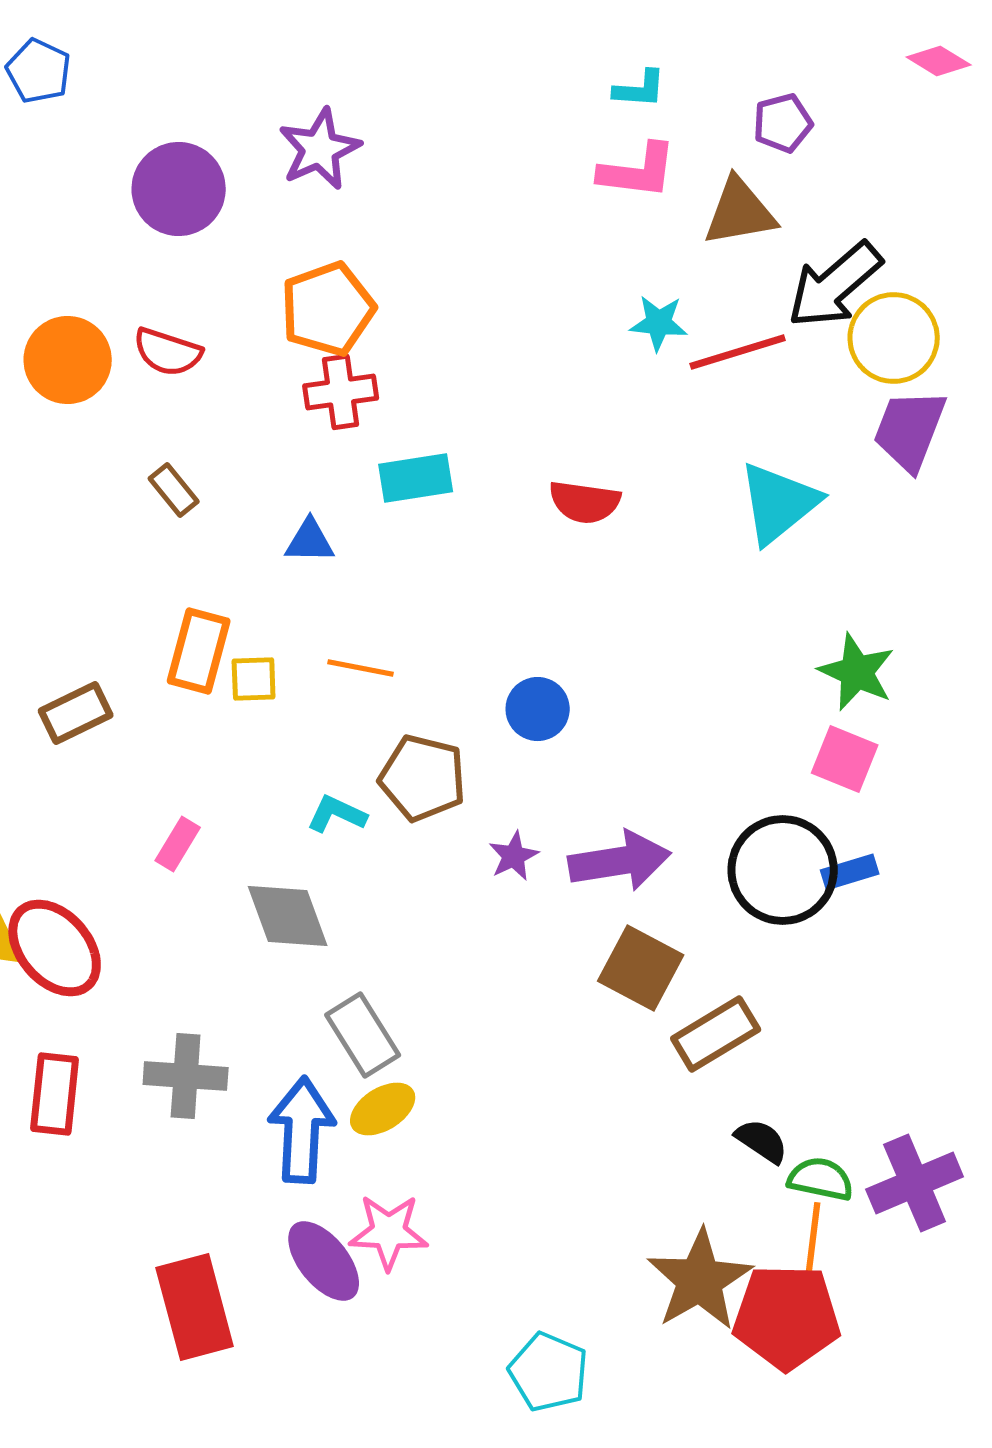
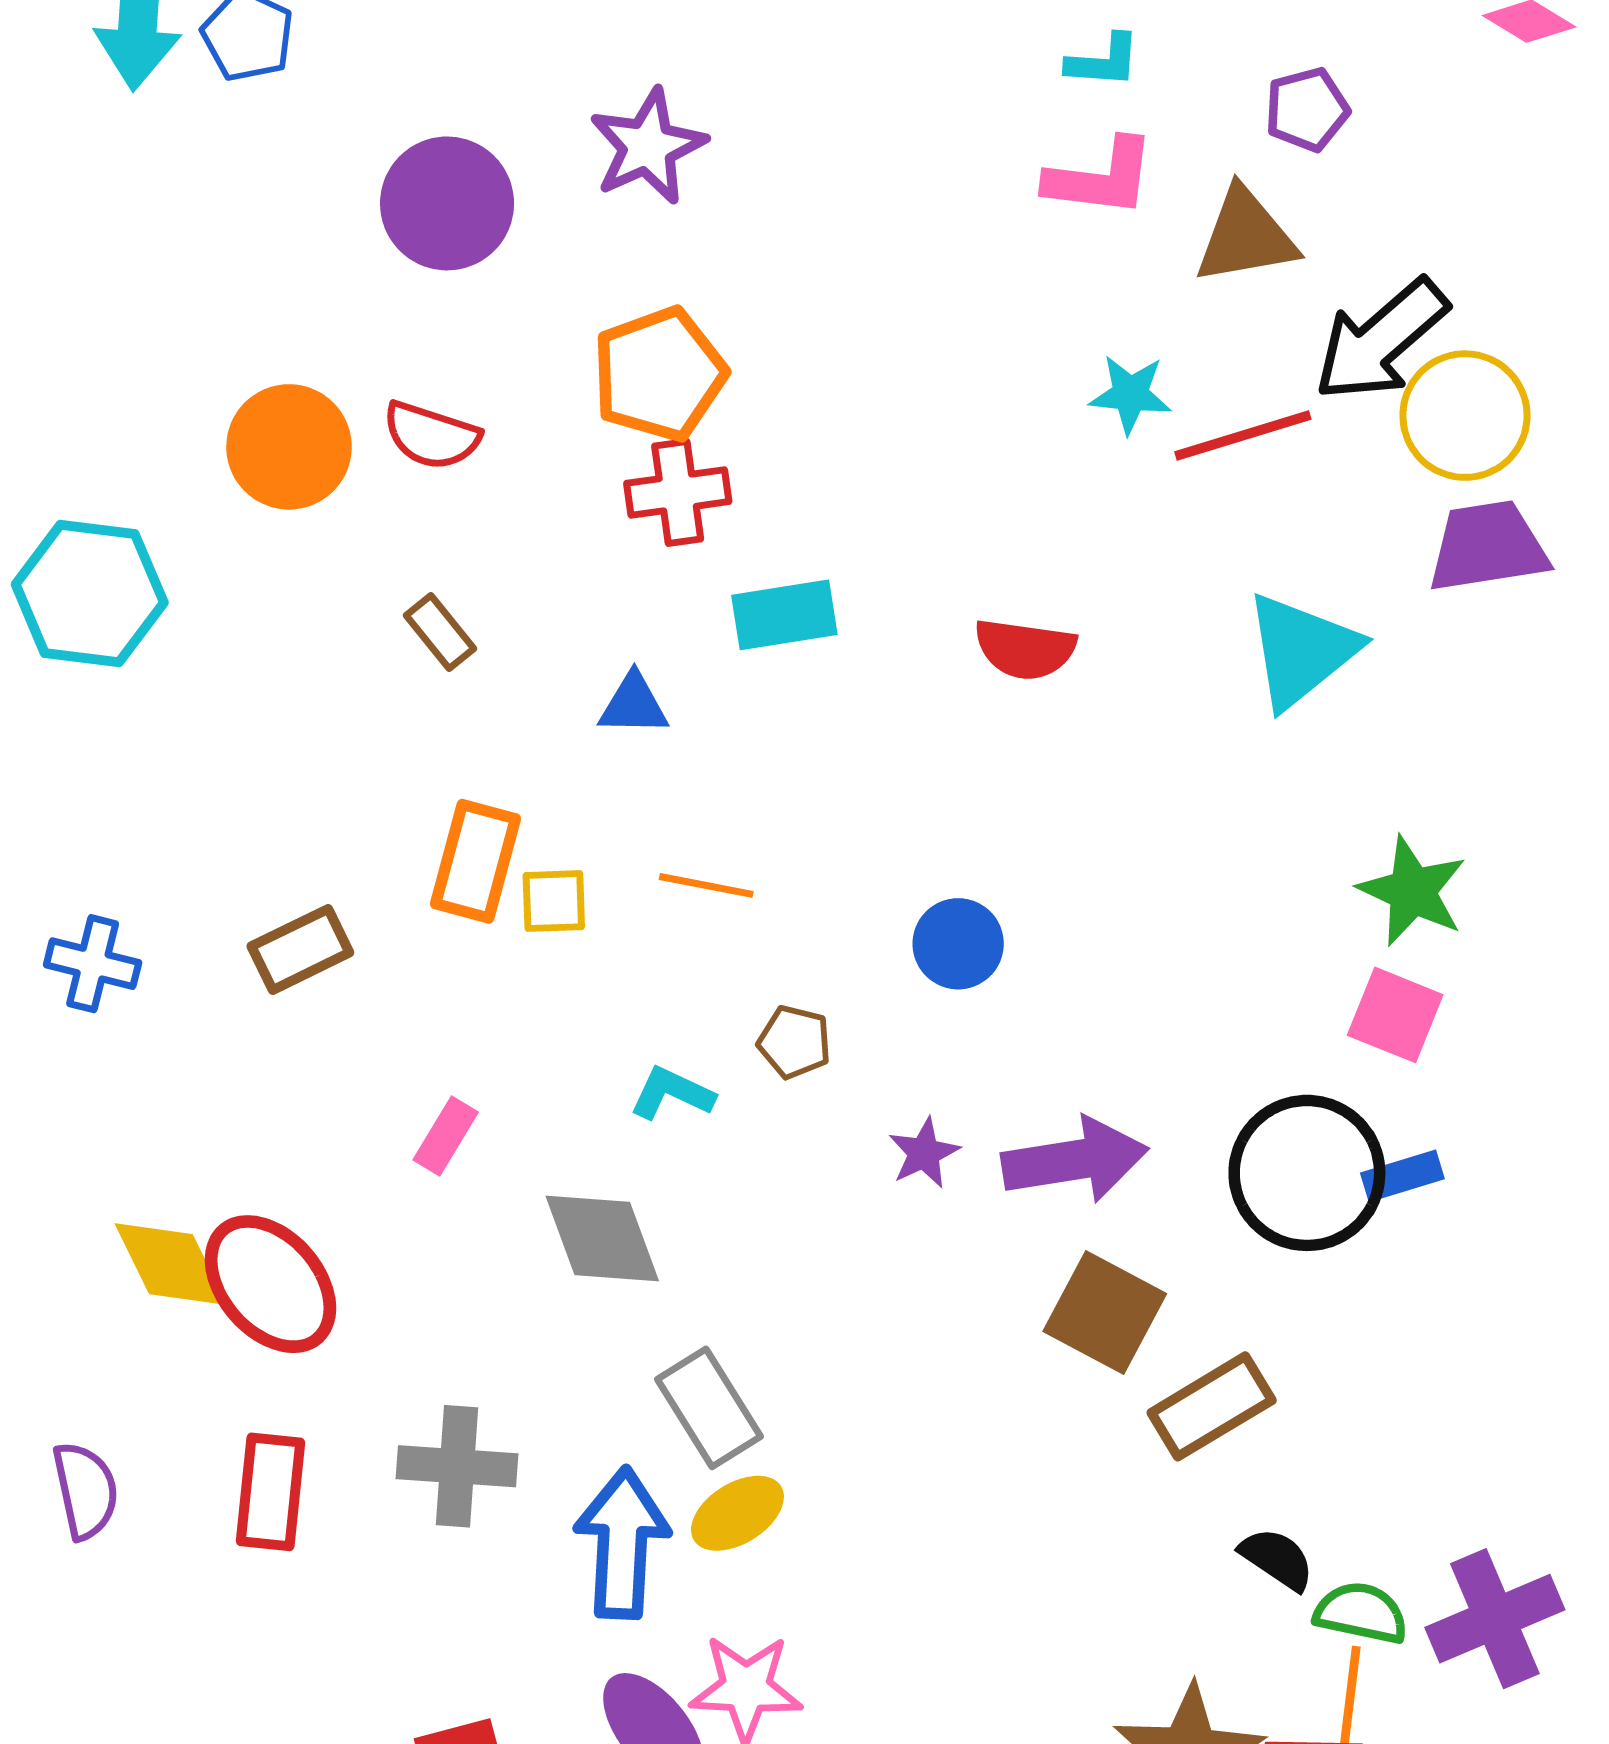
purple trapezoid: (910, 430) -> (1488, 547), turned 60
brown pentagon: (423, 778) -> (794, 1042), size x0.6

